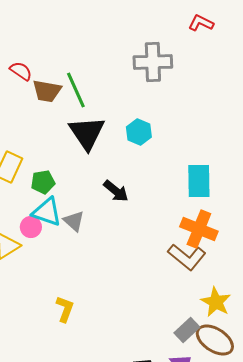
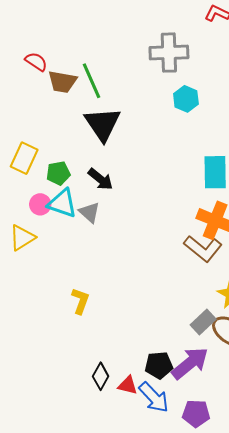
cyan hexagon: (139, 132) -> (186, 99), moved
black arrow: (116, 191) -> (101, 179), moved
pink circle: (31, 227) -> (40, 204), moved

